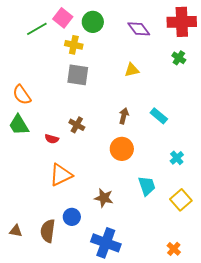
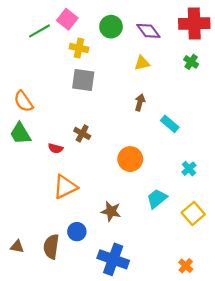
green circle: (93, 22) -> (111, 27), moved
yellow triangle: (132, 70) -> (142, 63), moved
brown arrow: (124, 116) -> (140, 102), moved
cyan trapezoid: (147, 186) -> (157, 199), turned -110

